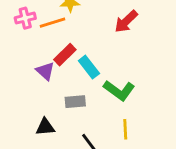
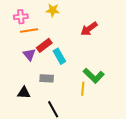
orange line: (52, 23) -> (29, 31), moved
green L-shape: (119, 90) -> (94, 76), moved
yellow line: (125, 129) -> (83, 89), moved

